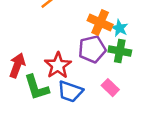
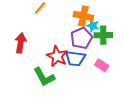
cyan star: (120, 28) -> (93, 26), moved
red arrow: (17, 65) -> (21, 43), moved
blue trapezoid: (70, 91) -> (75, 58), moved

